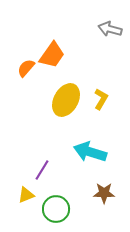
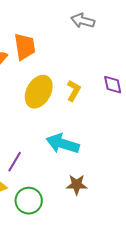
orange trapezoid: (52, 55) -> (25, 47), turned -44

